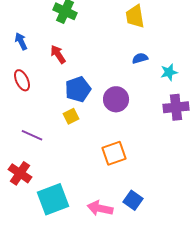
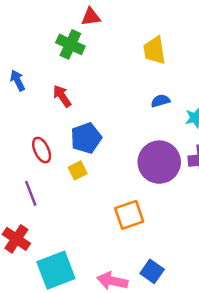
red ellipse: (22, 80) -> (42, 150), moved
purple circle: (116, 99) -> (159, 162), moved, size x1.4
purple line: (32, 135) -> (31, 193), turned 45

